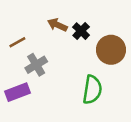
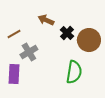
black cross: (81, 31) -> (67, 33), moved
purple rectangle: (17, 92) -> (14, 74), turned -66

